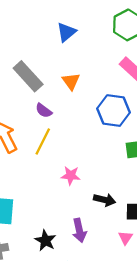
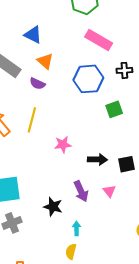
blue triangle: (66, 32) -> (33, 35), moved, turned -42
purple semicircle: (44, 111) -> (37, 84), moved
pink triangle: (125, 238) -> (109, 191), moved

